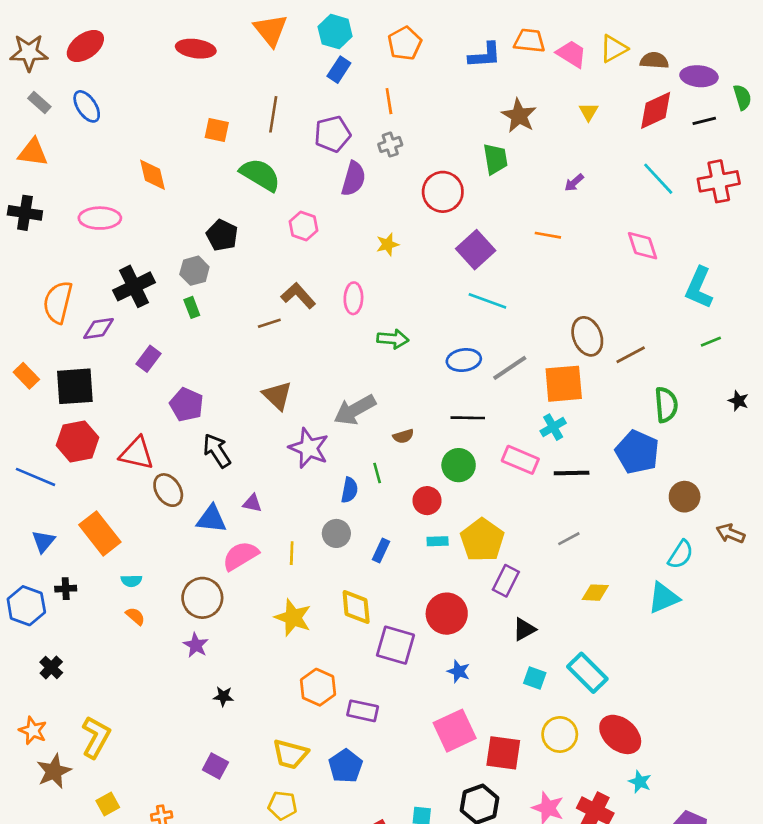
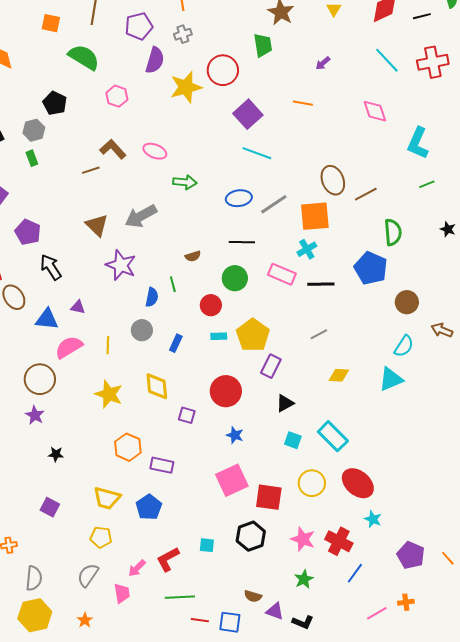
yellow star: (388, 244) -> (186, 87), moved, size x1.8
pink ellipse: (353, 298) -> (155, 151), turned -70
gray arrow: (355, 410) -> (141, 216), moved
purple square: (395, 645) -> (187, 415), size x0.6

